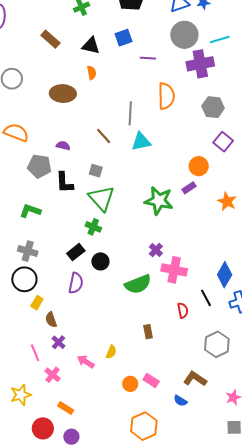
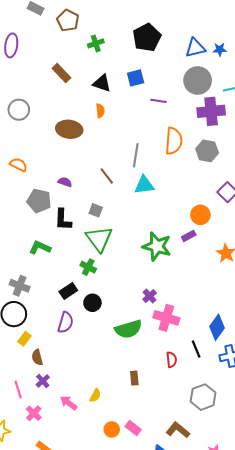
gray hexagon: (213, 107) -> (207, 151), moved
orange semicircle: (16, 133) -> (18, 165), size x0.7
green L-shape: (30, 211) -> (40, 248), moved

